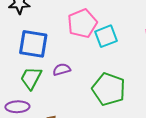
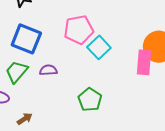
cyan square: (106, 36) -> (99, 47), turned -35
green pentagon: (109, 89) -> (90, 100), size x0.7

